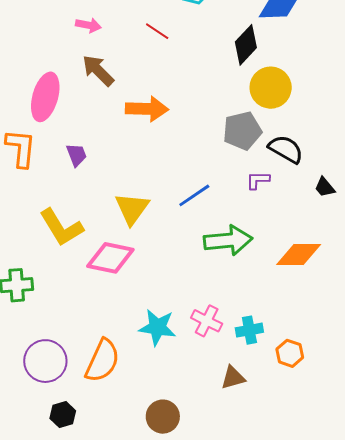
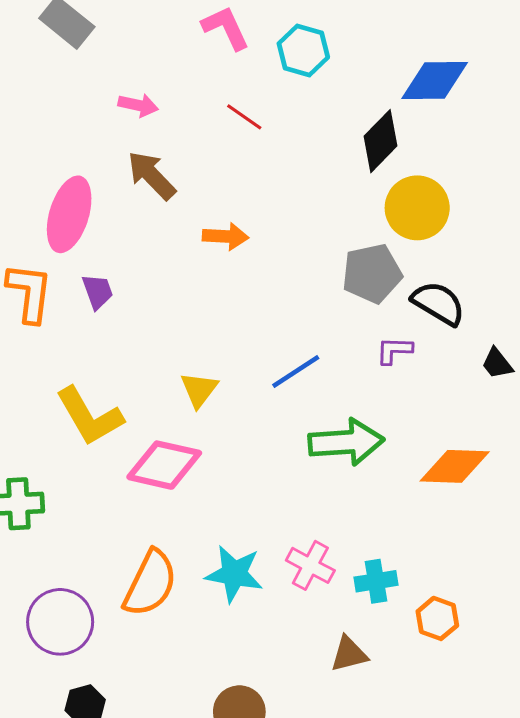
orange arrow: (147, 109) -> (226, 236), size x0.7
purple trapezoid: (77, 155) -> (98, 292), moved
yellow triangle: (132, 209) -> (199, 390), size x0.7
orange semicircle: (102, 361) -> (150, 583), moved

